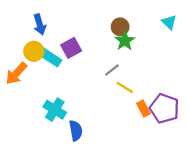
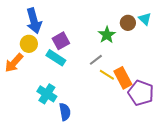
blue arrow: (40, 24) -> (34, 21), size x1.4
brown circle: (120, 27) -> (128, 23), moved
cyan rectangle: (50, 57) -> (56, 58), moved
orange rectangle: (143, 108) -> (123, 78), moved, size x1.5

